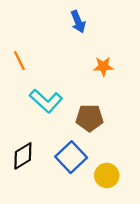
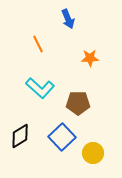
orange line: (19, 61) -> (38, 44), moved

